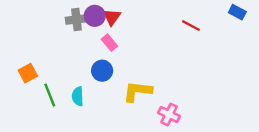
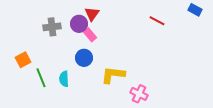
purple circle: (95, 16) -> (79, 24), moved
gray cross: (77, 19) -> (52, 27), moved

